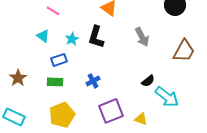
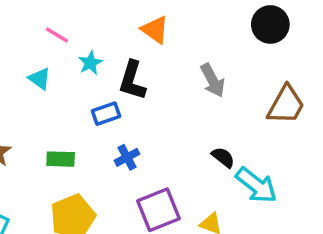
cyan star: (72, 39) -> (90, 63), moved
blue rectangle: (59, 60) -> (106, 114), moved
black semicircle: (148, 81) -> (223, 157), turned -104

